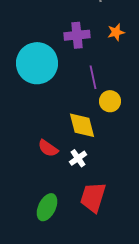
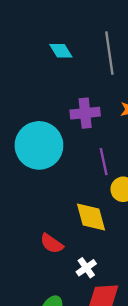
white cross: (78, 158) -> (86, 268), moved

